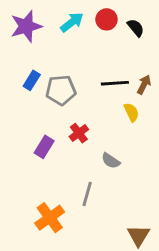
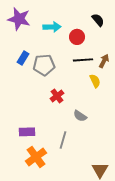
red circle: (107, 19) -> (77, 37), moved
cyan arrow: (72, 22) -> (52, 27), moved, turned 36
purple star: (26, 26) -> (19, 19), turned 30
purple rectangle: (44, 147) -> (27, 132), moved, turned 56

